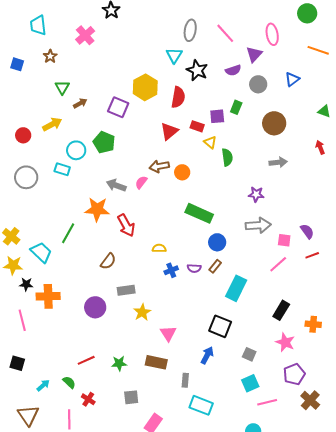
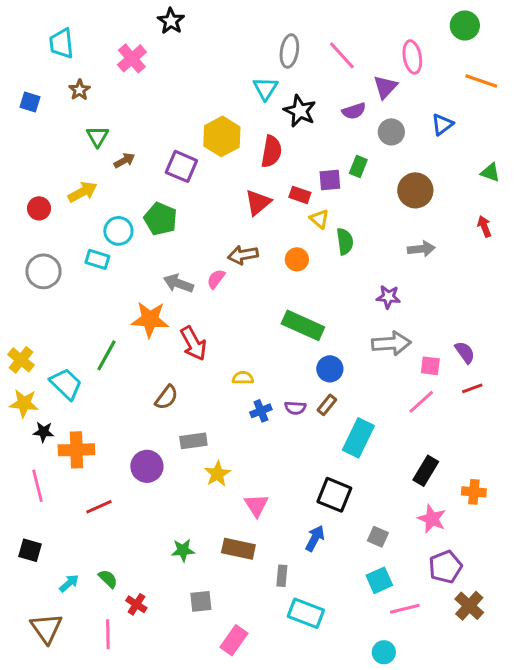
orange circle: (182, 172) -> (297, 259), moved
red line: (86, 360) -> (99, 507), moved

